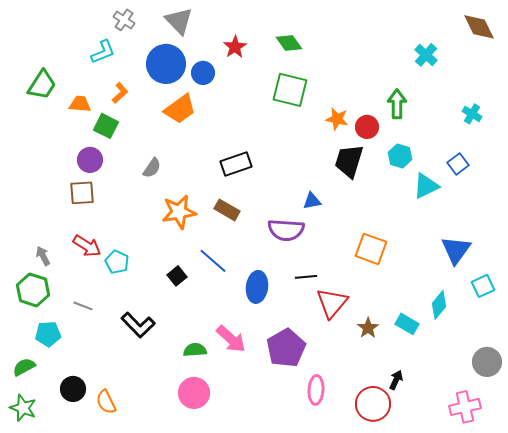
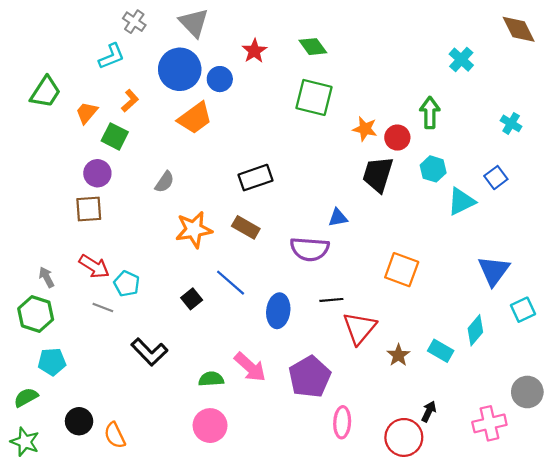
orange trapezoid: (80, 104) -> (87, 113), turned -55
gray line: (83, 306) -> (103, 308), moved
pink cross: (465, 407) -> (489, 423), moved

